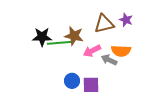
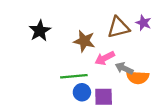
black star: (42, 37) -> (40, 31), moved, turned -30
green line: (59, 43) -> (74, 76), moved
orange semicircle: (121, 51) -> (138, 77), moved

